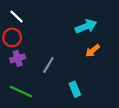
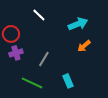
white line: (17, 17) -> (39, 15), moved
green line: (21, 91) -> (32, 83), moved

